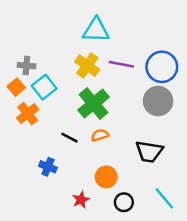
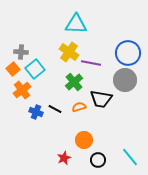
purple line: (121, 64) -> (91, 63), moved
green cross: (94, 104) -> (74, 82), size x0.7
black trapezoid: (149, 152) -> (101, 99), moved
blue cross: (48, 167) -> (36, 112), moved

